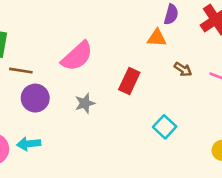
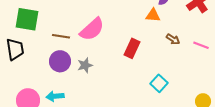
brown line: (21, 71) -> (61, 36), moved
gray star: (85, 103) -> (85, 65), moved

